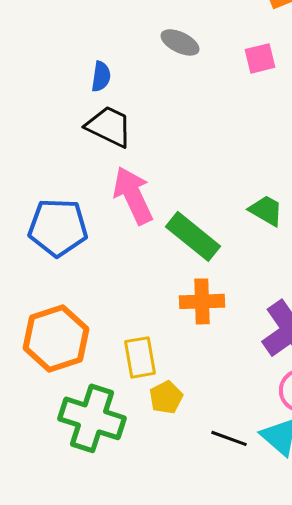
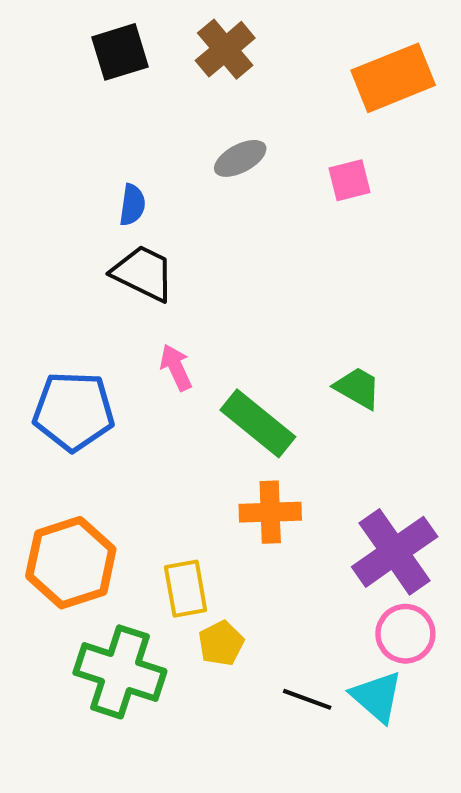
gray ellipse: (180, 42) -> (240, 158), turned -54
pink arrow: (133, 195) -> (176, 367), size x0.6

